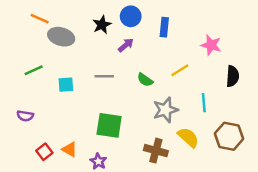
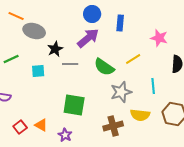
black star: (102, 25) -> (55, 49), moved
purple arrow: (126, 45) -> (88, 38), size x1.6
green semicircle: (145, 80) -> (104, 67), size x1.5
yellow semicircle: (188, 137) -> (140, 115), turned 144
brown cross: (156, 151) -> (113, 126), turned -30

